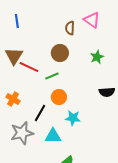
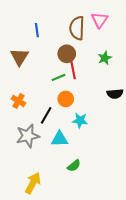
pink triangle: (92, 20) -> (100, 20), turned 30
blue line: (17, 21) -> (37, 30), moved
brown semicircle: (70, 28) -> (77, 28), size x1.6
red line: (29, 67) -> (73, 69), moved, turned 54

